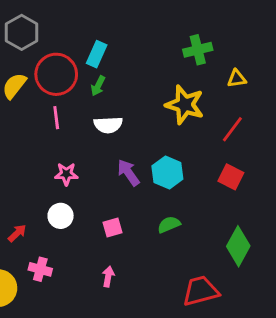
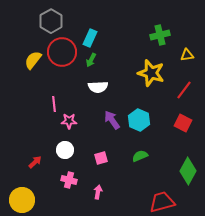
gray hexagon: (22, 32) -> (51, 21), moved
pink line: (56, 118) -> (54, 104), moved
pink cross: (40, 269) -> (69, 180), moved

